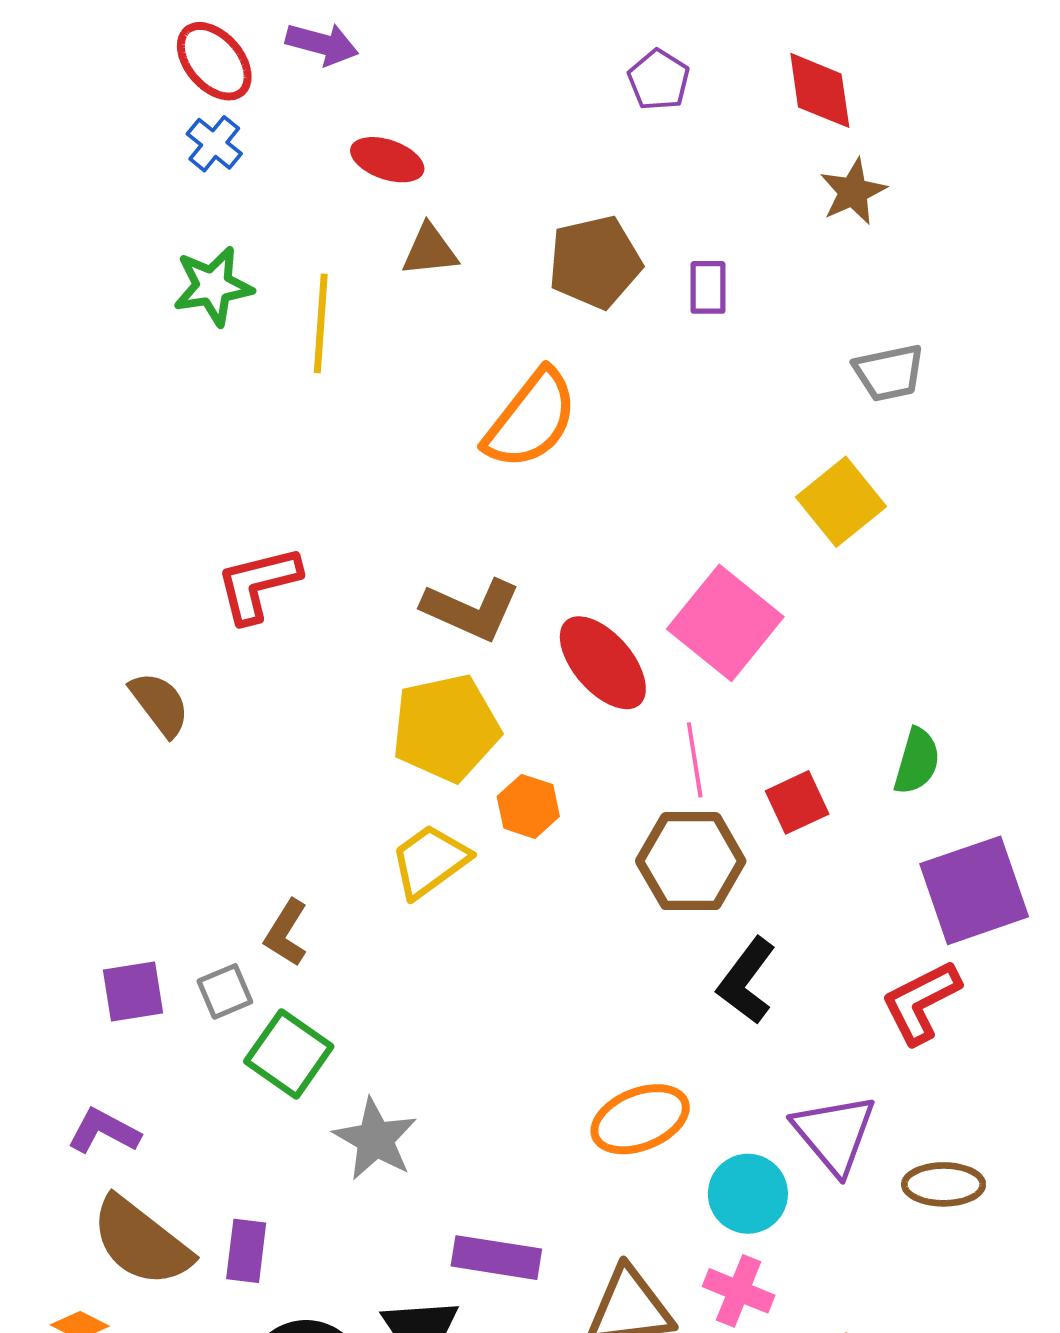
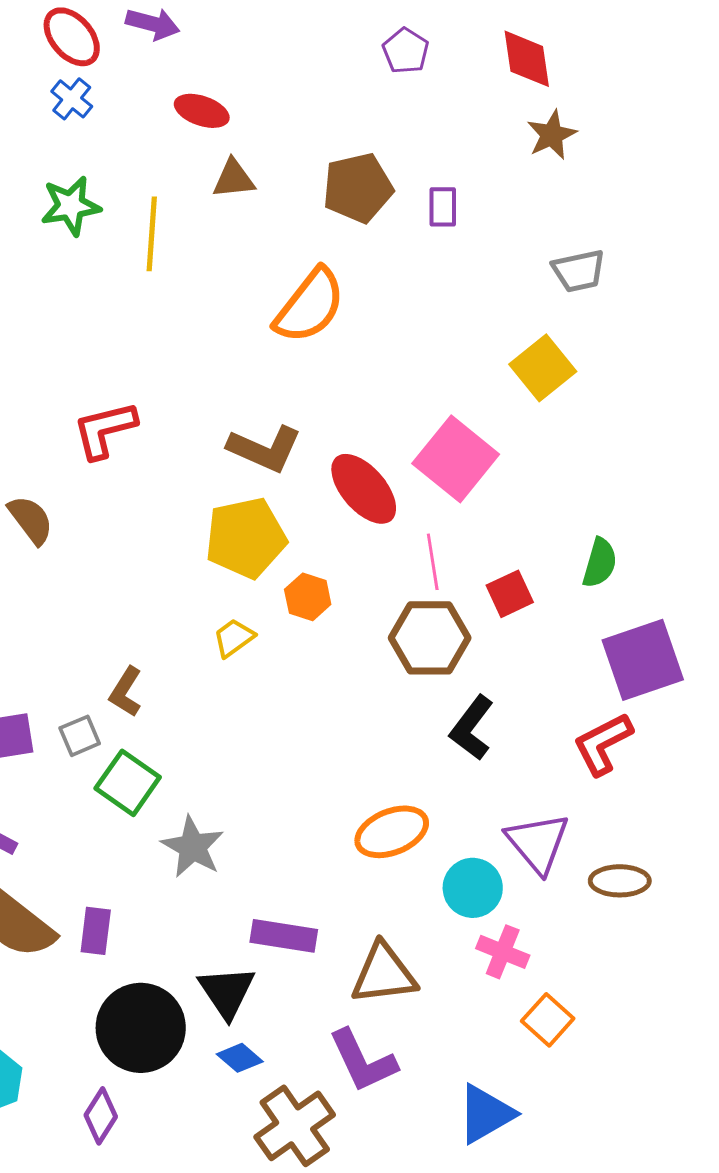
yellow trapezoid: (430, 861) -> (234, 638), size x0.7
pink cross: (739, 1291) -> (503, 952), moved

